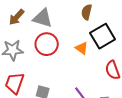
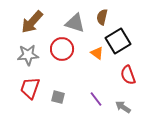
brown arrow: (17, 17) -> (32, 22), size x1.4
gray triangle: (43, 18) -> (75, 23), moved

